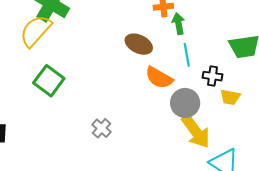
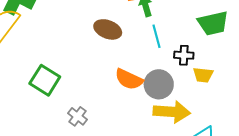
orange semicircle: (159, 78) -> (129, 79), moved
green square: (49, 81) -> (45, 80), moved
yellow arrow: (196, 131) -> (172, 112), turned -45

